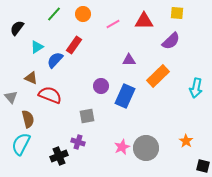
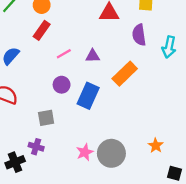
pink line: (113, 24) -> (64, 54), moved
purple semicircle: (171, 41) -> (139, 35), turned 126
red rectangle: (74, 45) -> (42, 30), moved
cyan arrow: (196, 88) -> (169, 47), moved

